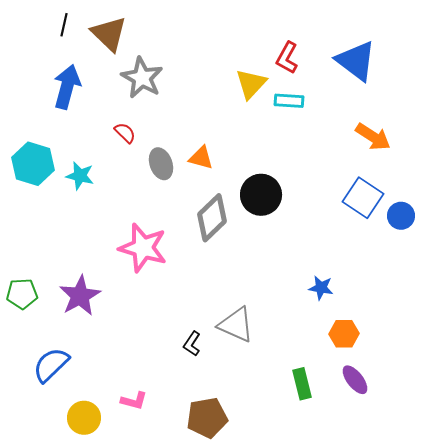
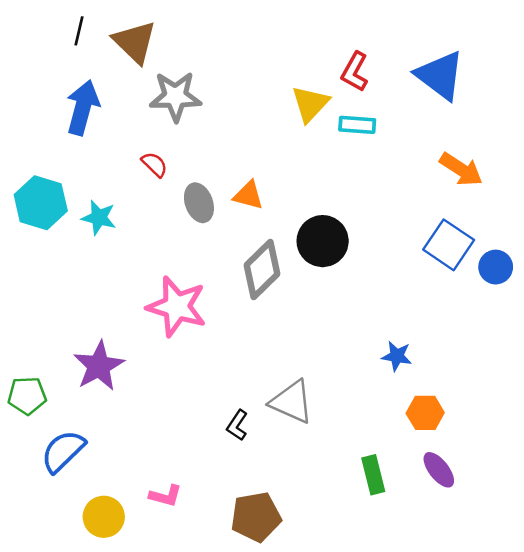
gray star: (142, 78) -> (175, 96), turned -30
green pentagon: (22, 294) -> (27, 396), moved

